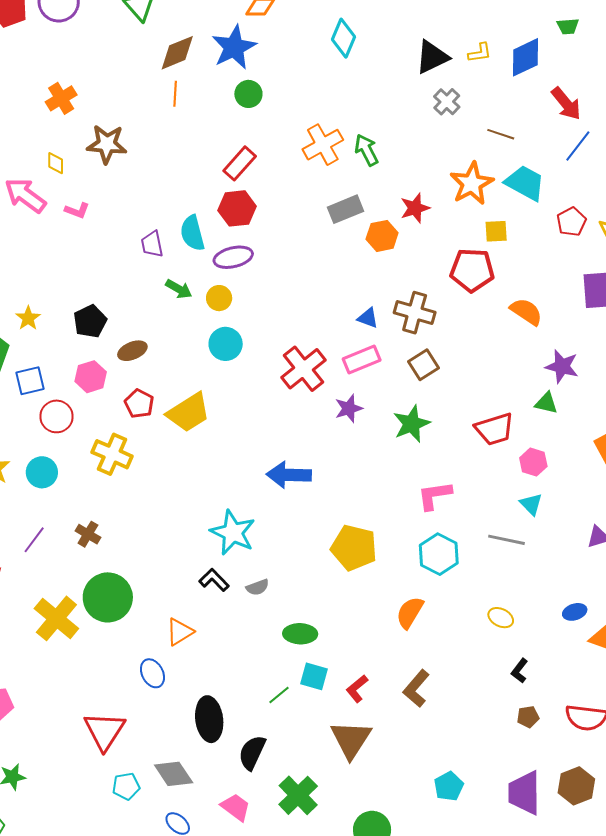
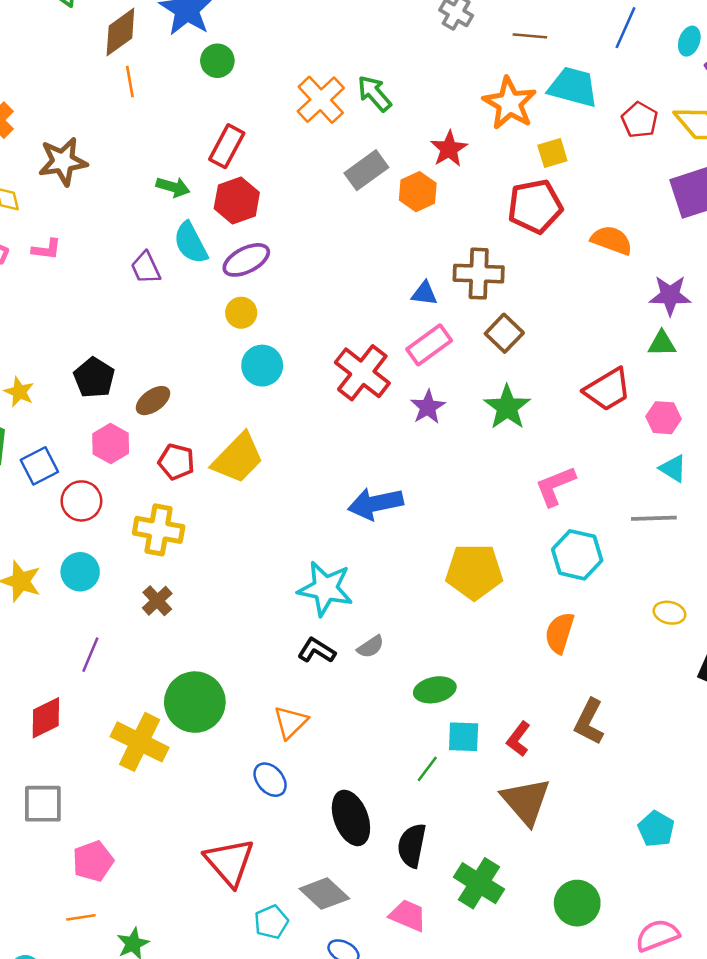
green arrow: (179, 289) -> (173, 187), moved
brown cross: (88, 534) -> (157, 601), moved, turned 30

